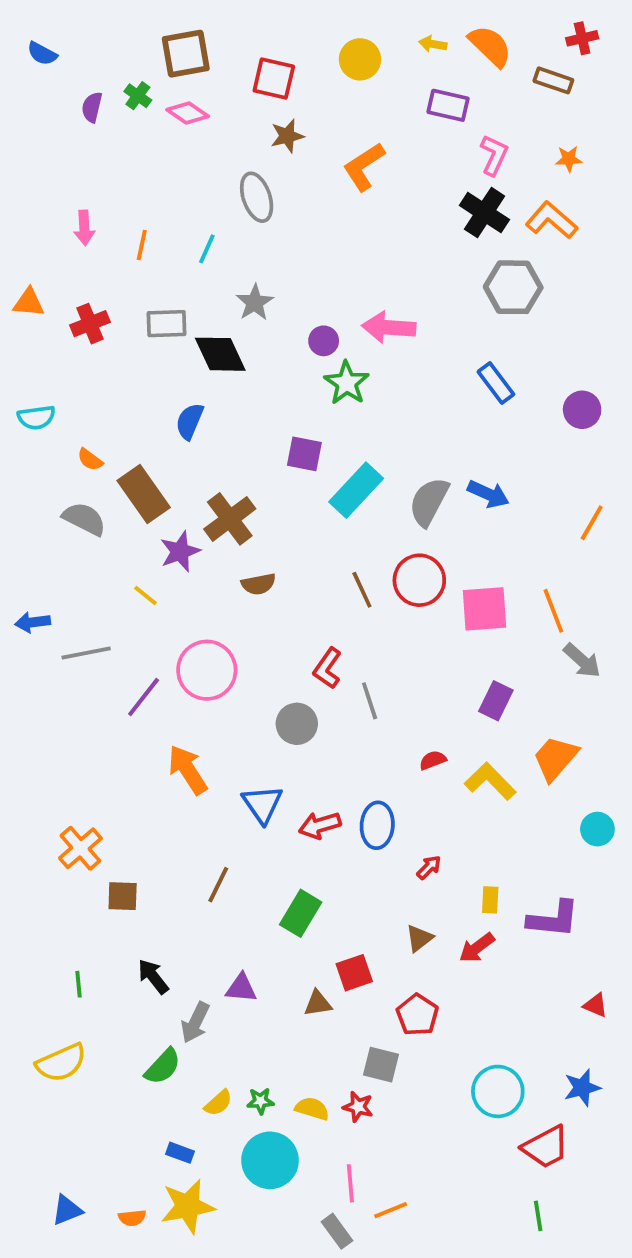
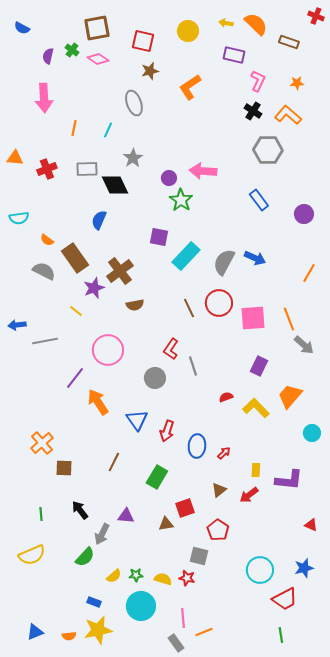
red cross: (582, 38) -> (316, 16), moved, turned 35
black cross: (484, 213) -> (253, 111), size x0.7
pink arrow: (84, 228) -> (44, 98), moved, size x1.6
purple line: (144, 697) -> (75, 378), moved
red arrow: (320, 825) -> (167, 431), turned -55
blue ellipse: (377, 825) -> (197, 446), moved

